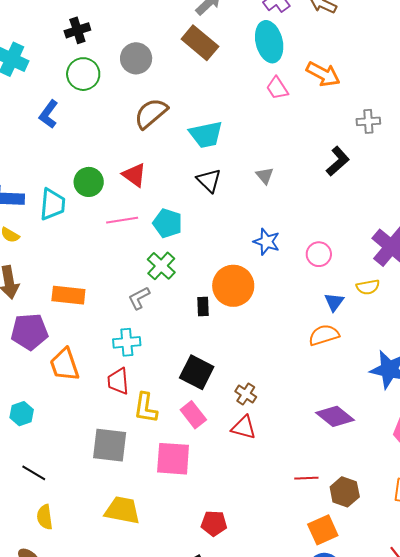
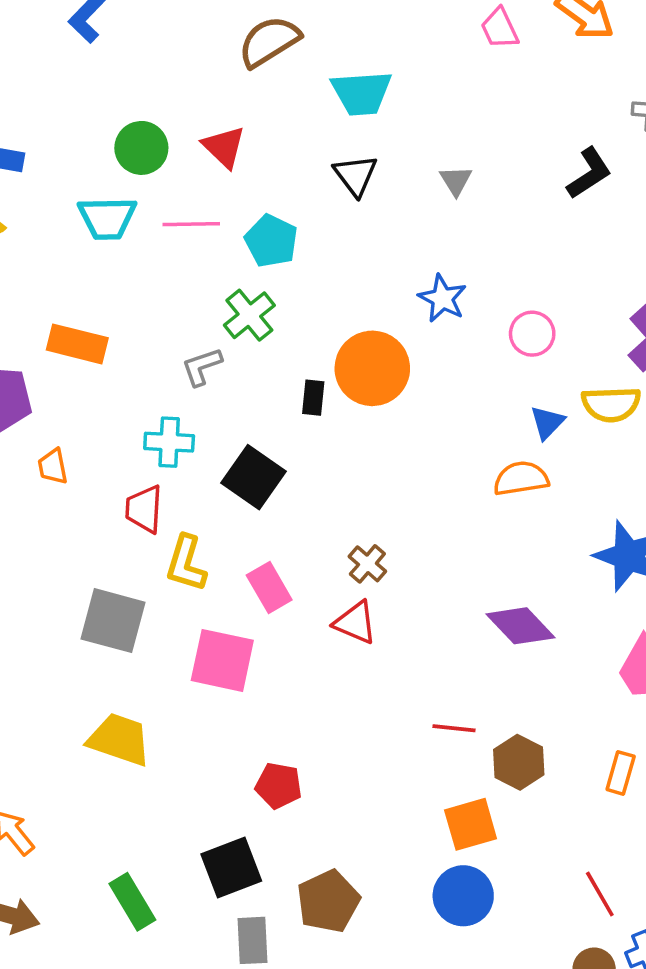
cyan trapezoid: (52, 204) -> (107, 218), moved, turned 76
yellow semicircle: (368, 287) -> (611, 404), size x1.4
orange trapezoid: (64, 365) -> (53, 467), size x0.6
black square: (197, 372) -> (253, 477), moved

